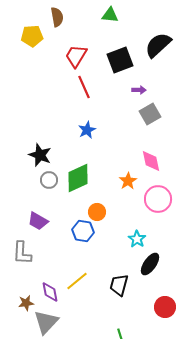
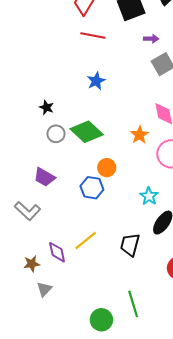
red line: (84, 87) -> (93, 36), turned -55
black star: (40, 155) -> (46, 107), size x0.6
green diamond: (78, 178) -> (87, 132), turned 68
gray L-shape: (22, 253) -> (27, 211), turned -50
gray triangle: (46, 322) -> (44, 289), moved, size x0.6

